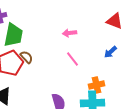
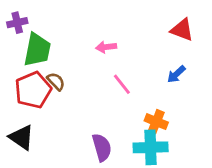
pink arrow: (69, 33) -> (106, 47), moved
orange cross: (96, 85) -> (156, 122), turned 35

